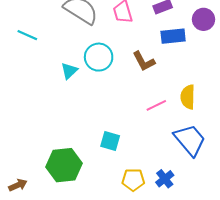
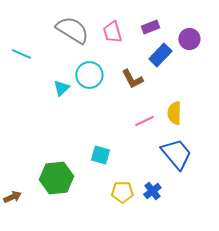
blue rectangle: (173, 36) -> (160, 55), turned -40

